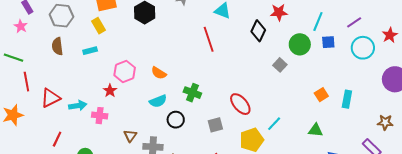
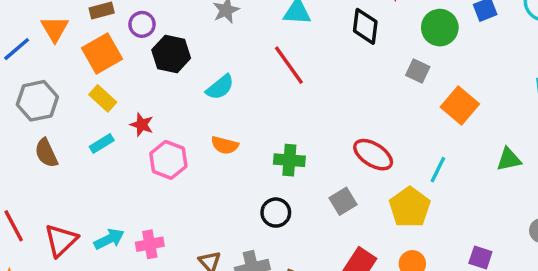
red star: (110, 91) -> (142, 125), moved
orange square: (321, 95) -> (460, 105), moved, size x1.5
cyan semicircle: (158, 101) -> (220, 87), moved

